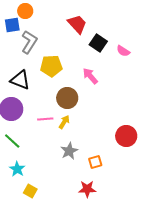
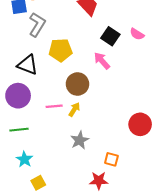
black square: (98, 43) -> (110, 36), moved
green line: (12, 141) -> (19, 130), turned -48
orange square: (95, 162) -> (111, 159), moved, turned 32
yellow square: (30, 191) -> (38, 183), turned 32

